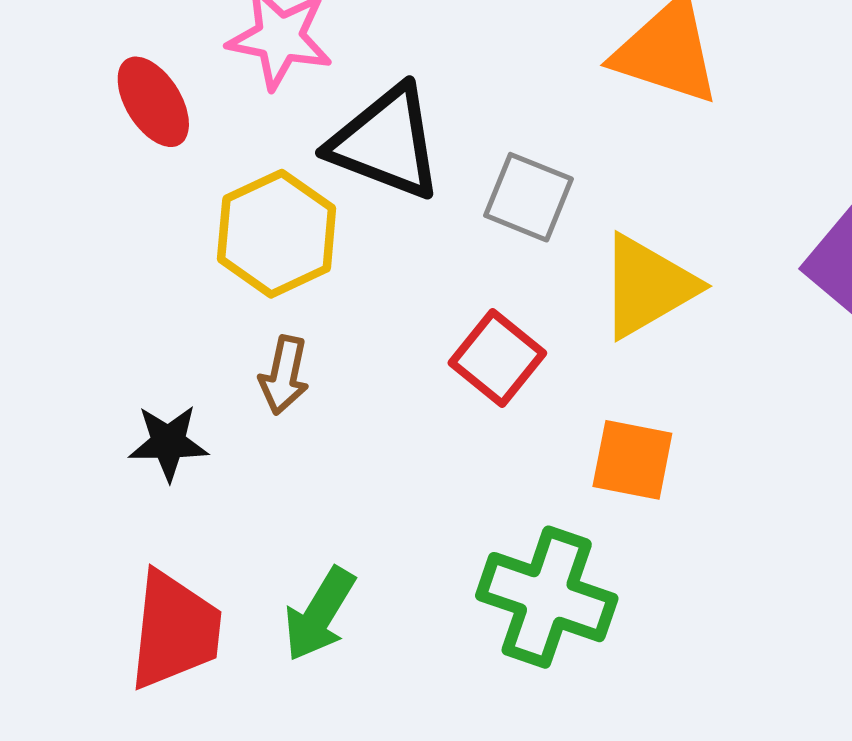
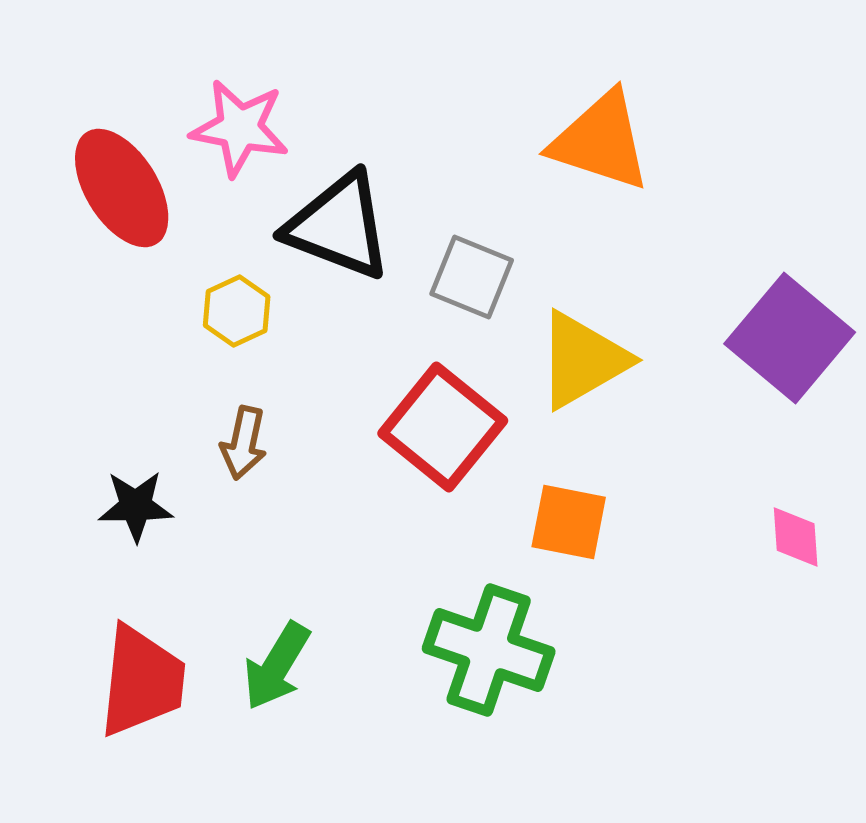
red ellipse: (153, 102) -> (122, 188), size x1.4
yellow hexagon: (277, 234) -> (237, 311), size x0.6
red square: (497, 358) -> (443, 427), size x1.4

